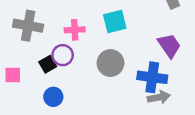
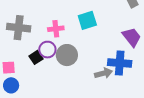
gray circle: (110, 63) -> (67, 55), moved
blue circle: (53, 97) -> (11, 85), moved
gray arrow: (159, 97) -> (103, 73), moved

